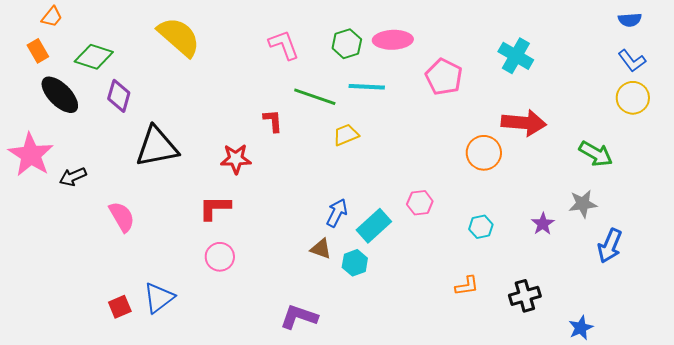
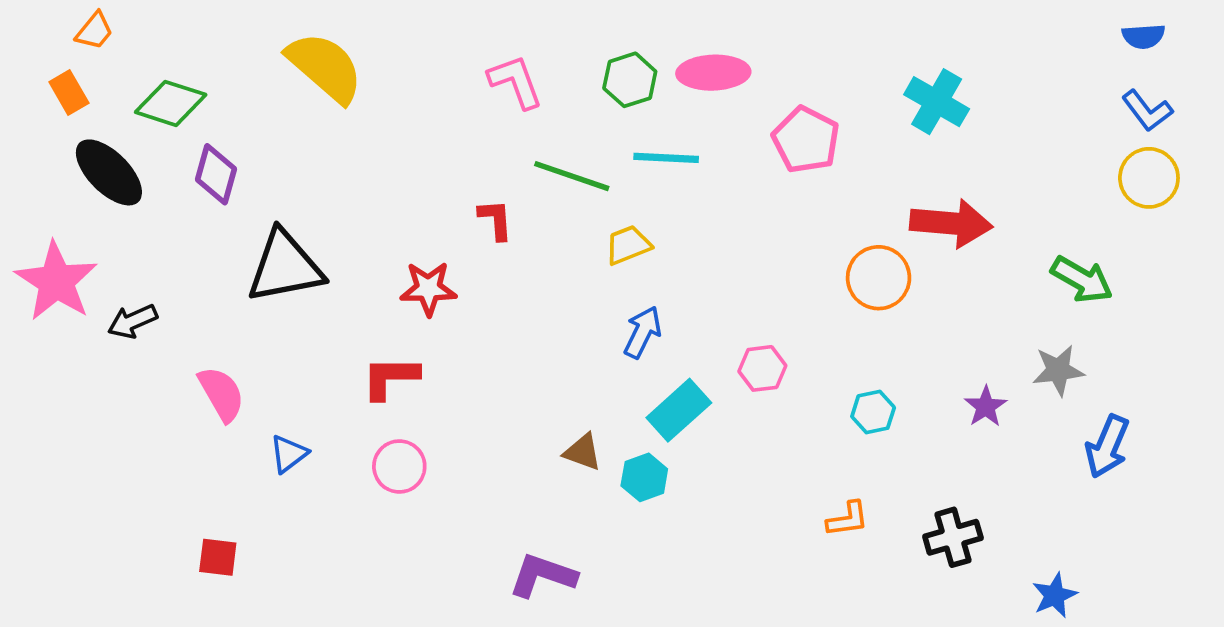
blue arrow: (337, 213) -> (643, 332), moved
blue triangle: (159, 298) -> (289, 454), moved, size x0.7
red square: (120, 307) -> (218, 557), turned 30

